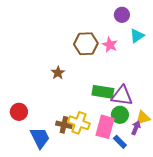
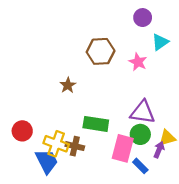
pink star: (110, 45) -> (138, 62), moved
green rectangle: (103, 92) -> (96, 124), moved
yellow cross: (79, 123) -> (56, 144), moved

